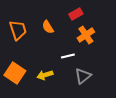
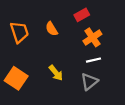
white line: (68, 56) -> (94, 60), moved
yellow arrow: (45, 75) -> (56, 73), moved, turned -112

